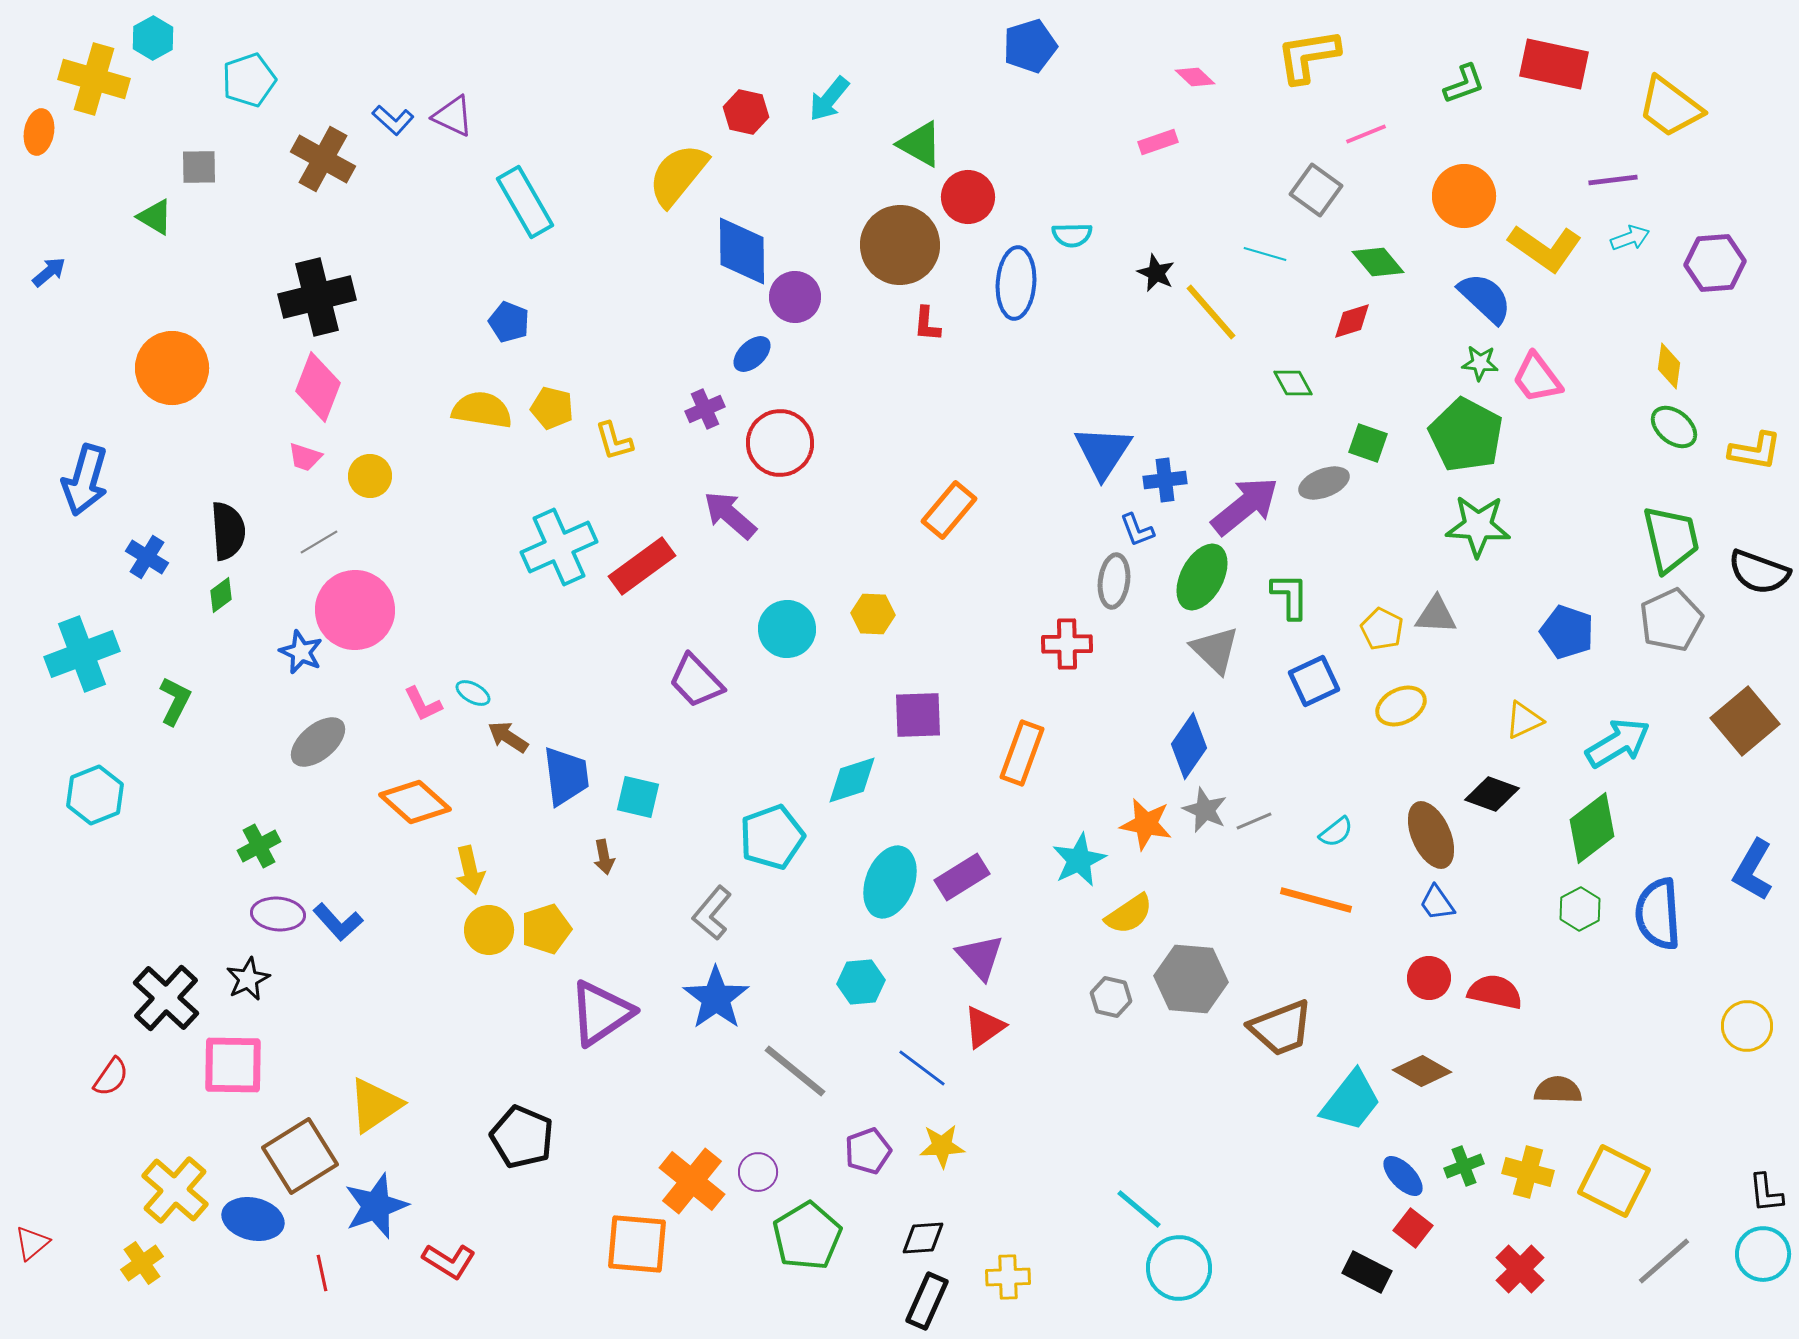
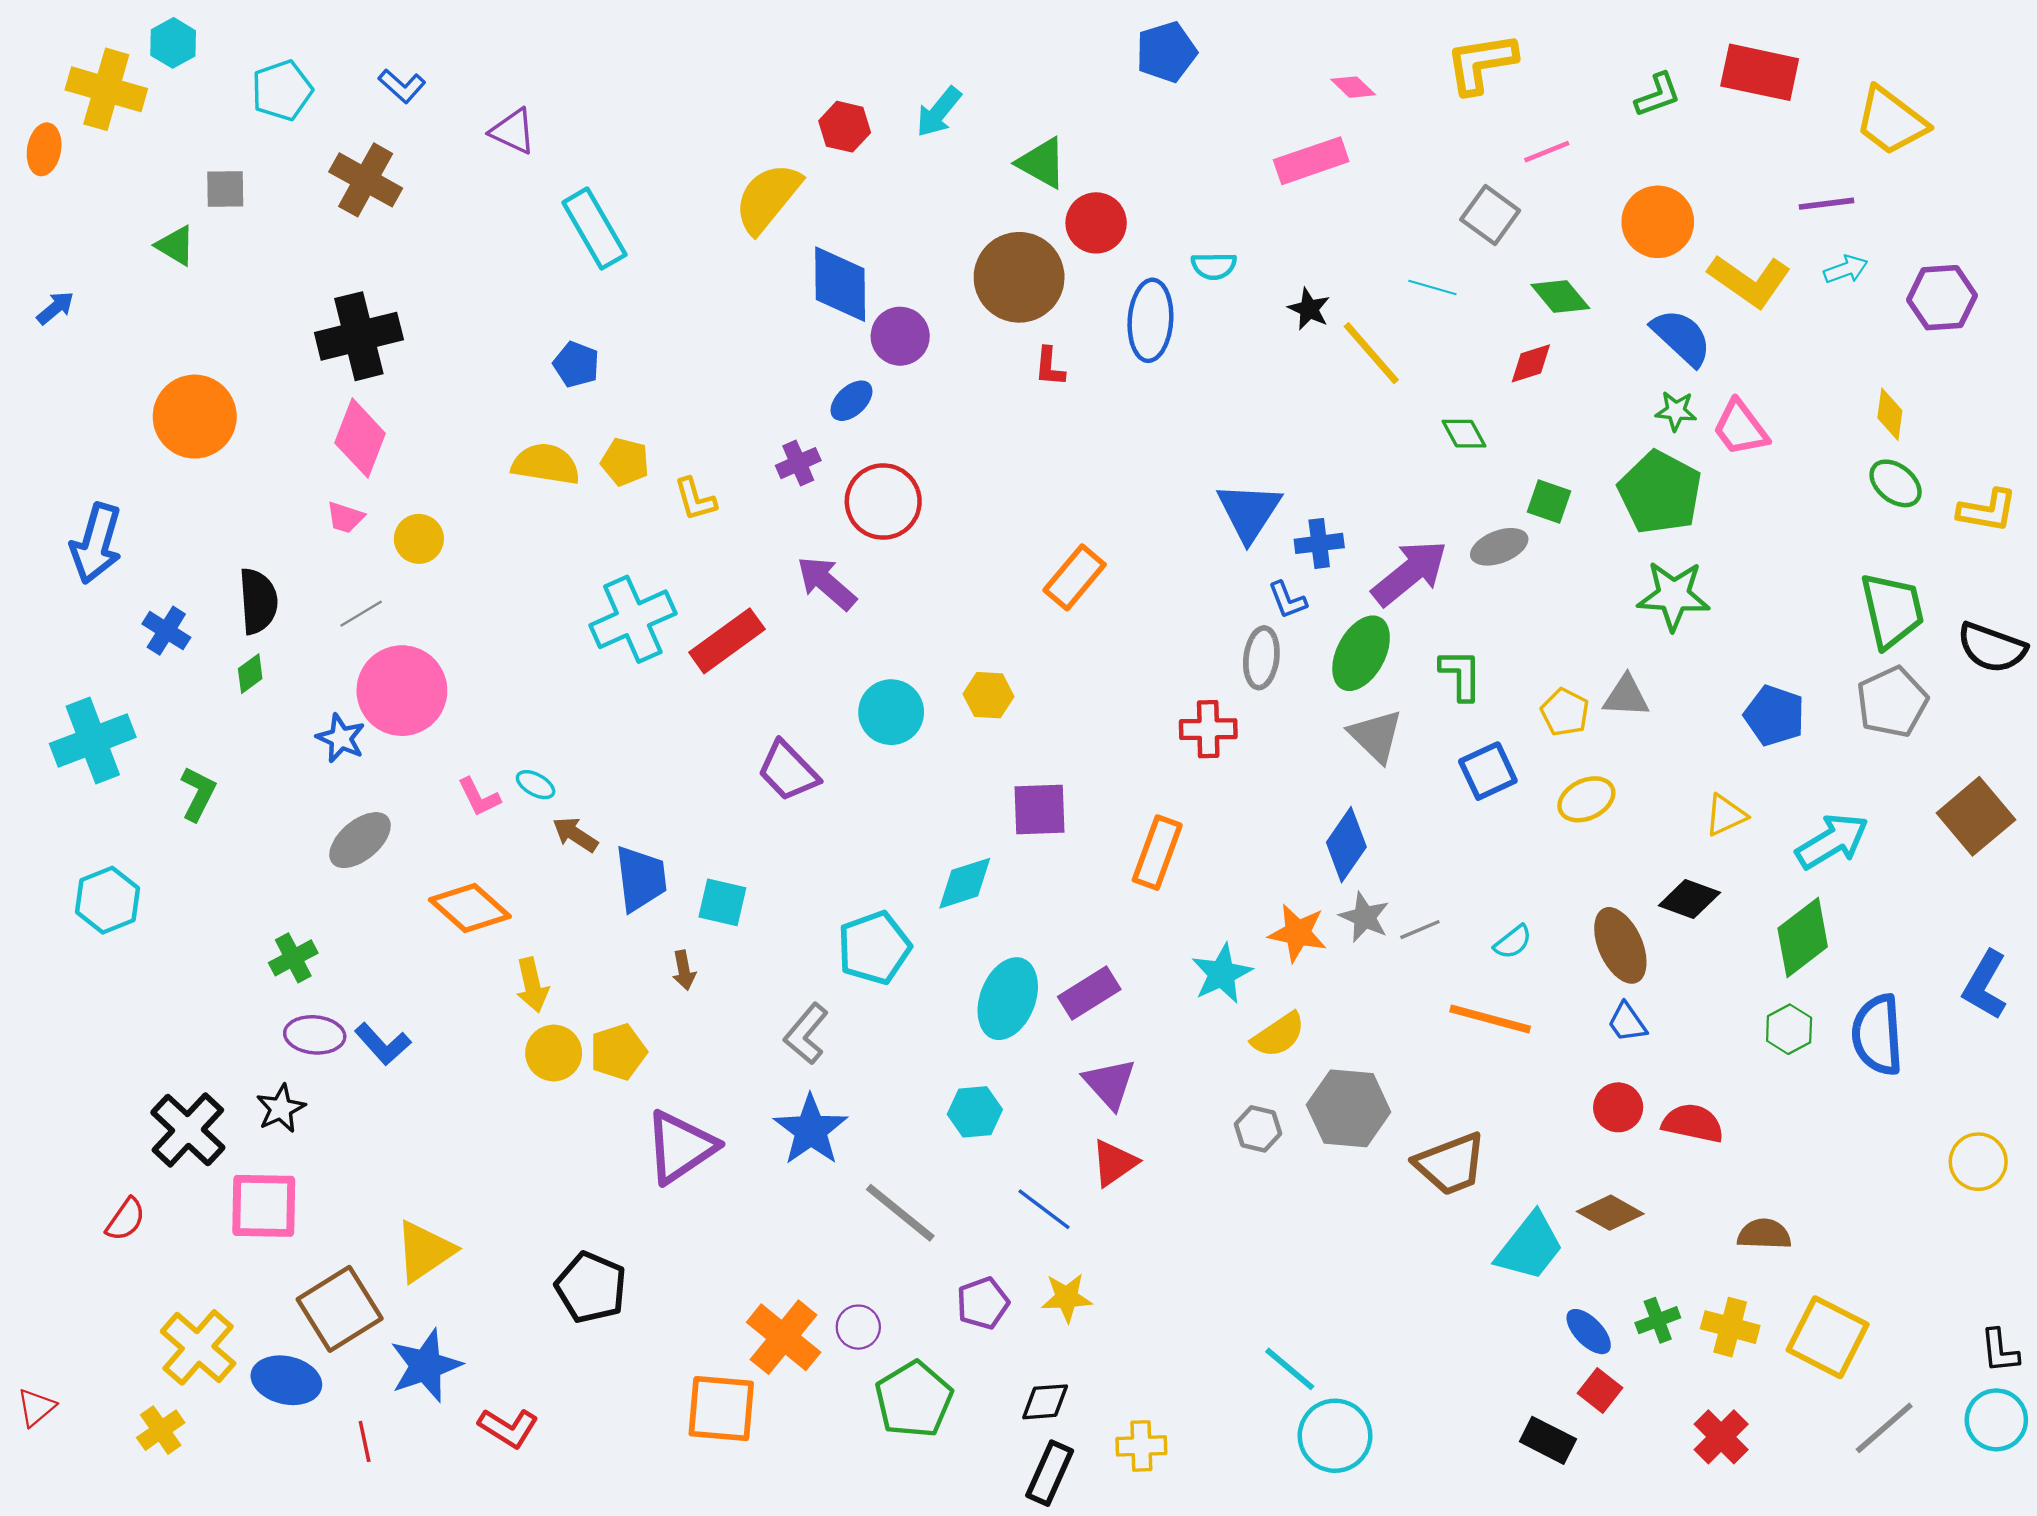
blue L-shape: (393, 120) -> (402, 86), moved
pink rectangle: (1158, 142) -> (1311, 161), size x1.6

